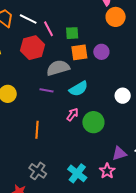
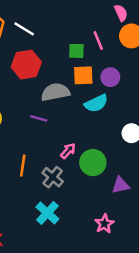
pink line: (48, 29) -> (98, 41), moved
cyan semicircle: (79, 89) -> (96, 103), moved
purple triangle: (119, 153) -> (121, 185), moved
gray cross: (38, 171) -> (53, 177), moved
cyan cross: (77, 173) -> (47, 213), moved

